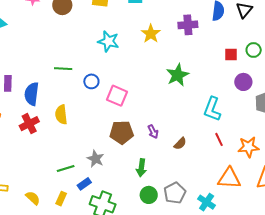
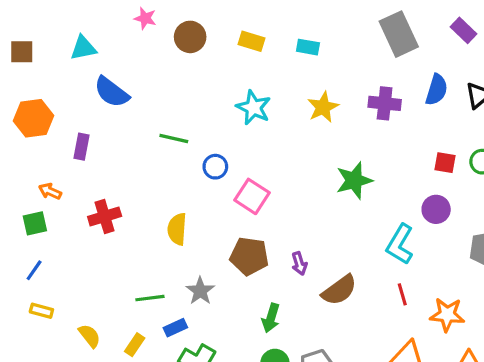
purple circle: (243, 82) -> (436, 209), moved
blue semicircle: (32, 94) -> (112, 92), moved, turned -70
yellow semicircle: (61, 115) -> (177, 229), moved
brown semicircle: (180, 143) -> (339, 290), size x1.6

